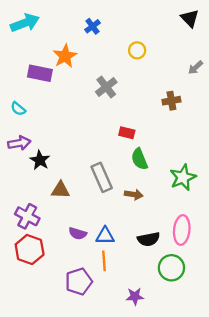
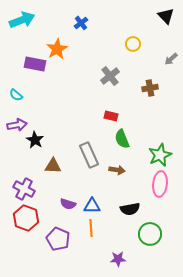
yellow circle: (137, 50) -> (133, 44), moved
gray cross: (106, 87) -> (110, 76), moved
pink ellipse: (182, 230) -> (160, 184), moved
purple pentagon: (79, 282) -> (58, 239), moved, turned -30

